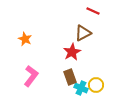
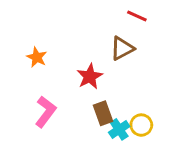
red star: (72, 52) -> (90, 76), moved
cyan cross: (81, 88) -> (119, 129), turned 32

